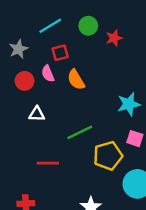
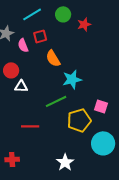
pink semicircle: (48, 74) -> (23, 45), moved
red circle: (25, 81) -> (11, 70), moved
cyan star: (129, 104) -> (72, 79), moved

